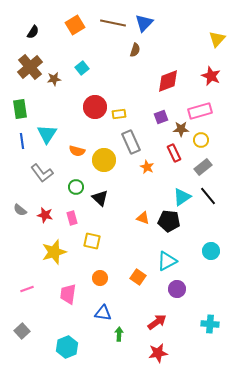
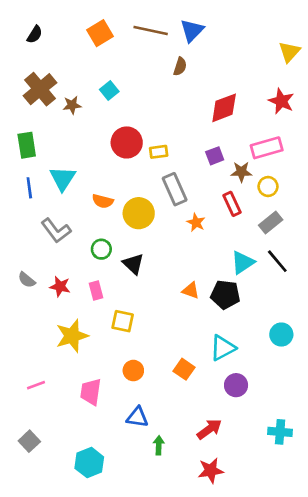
black semicircle: (33, 32) -> (35, 34), moved

